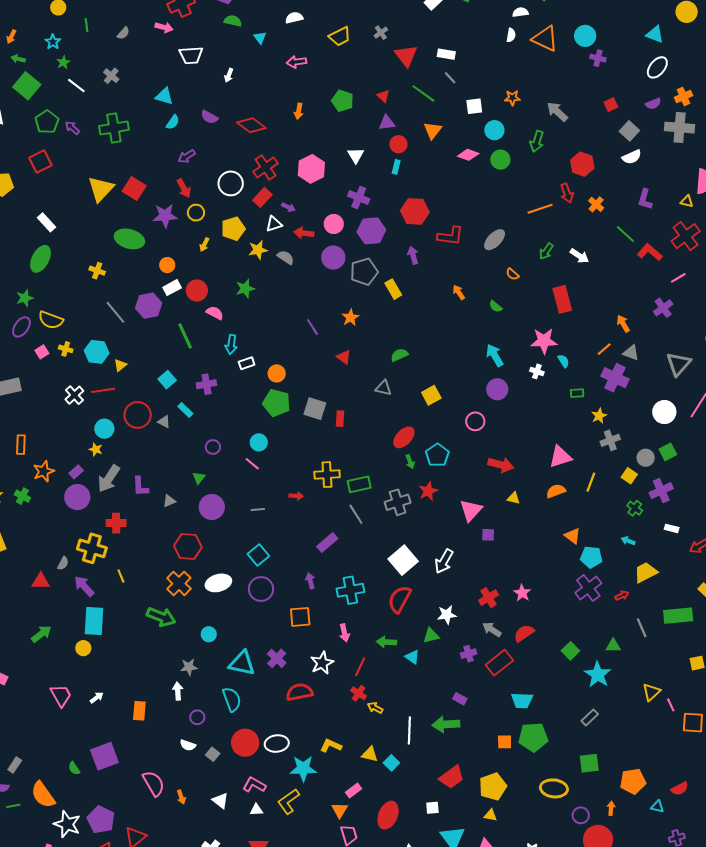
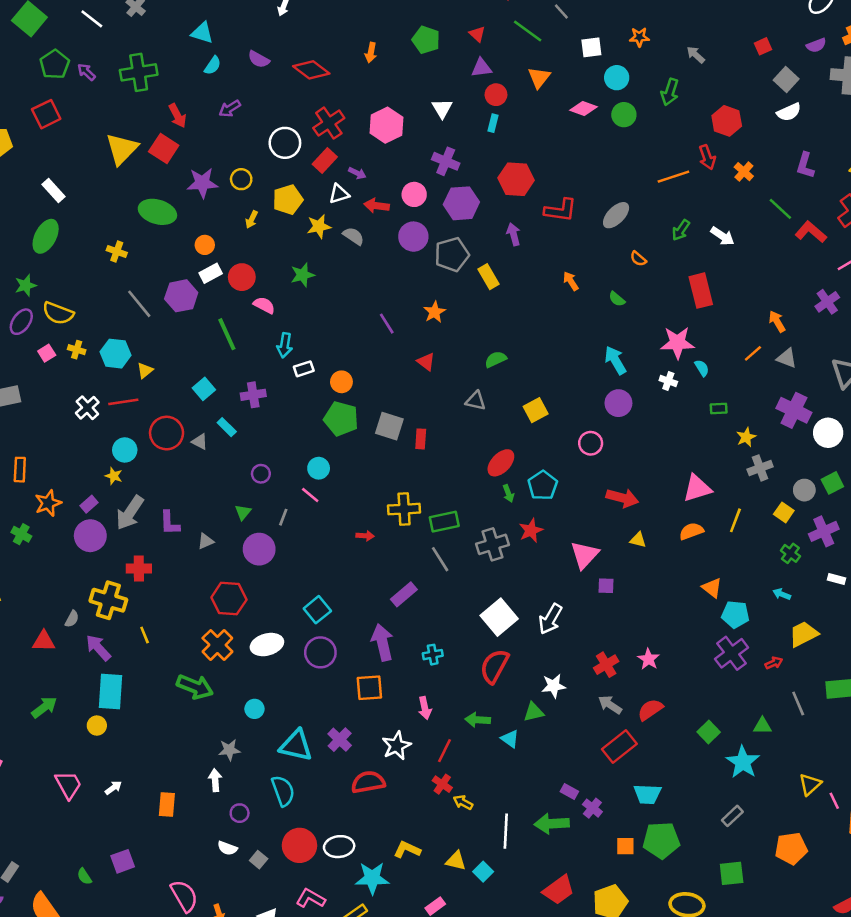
gray arrow: (557, 112) -> (696, 55), size x0.7
red arrow: (184, 188) -> (177, 116), moved
purple cross: (615, 378) -> (794, 410), moved
gray line: (258, 509) -> (283, 517), moved, turned -64
purple arrow: (310, 581) -> (382, 642), size x1.8
cyan cross: (350, 590) -> (433, 655), size x0.6
purple cross: (469, 654) -> (592, 808), moved, turned -35
purple square: (104, 756) -> (123, 861), size x0.7
orange pentagon: (633, 781) -> (791, 848), moved

